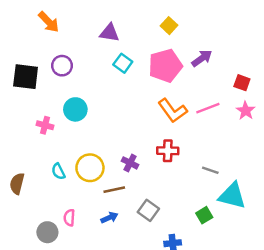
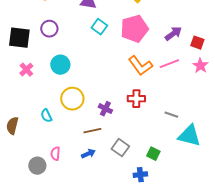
purple arrow: (202, 58) -> (173, 34), moved
pink cross: (45, 125) -> (26, 70), moved, turned 32
yellow circle: (90, 168) -> (72, 99), moved
green square: (204, 215) -> (153, 154), moved, turned -32

